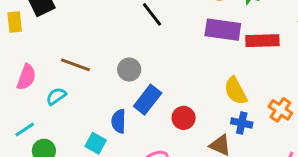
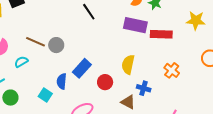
gray circle: (129, 70) -> (56, 45), moved
yellow semicircle: (236, 91) -> (128, 65), moved, turned 36
orange cross: (280, 110) -> (172, 70), moved

